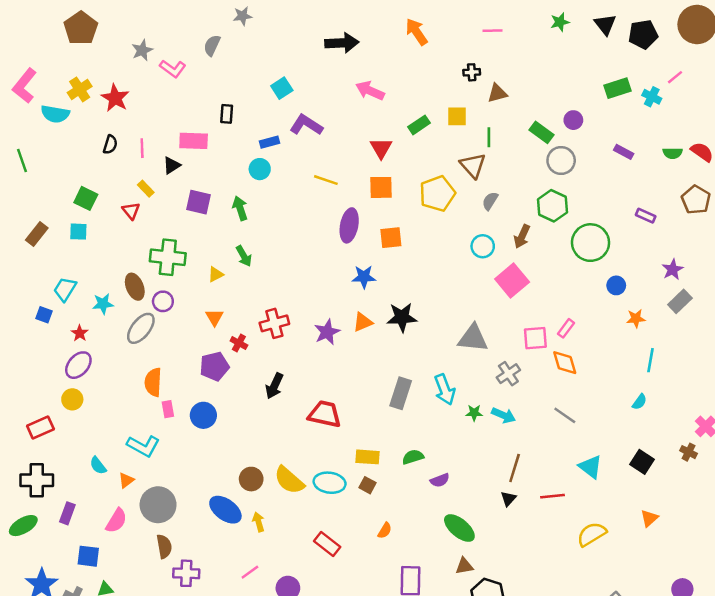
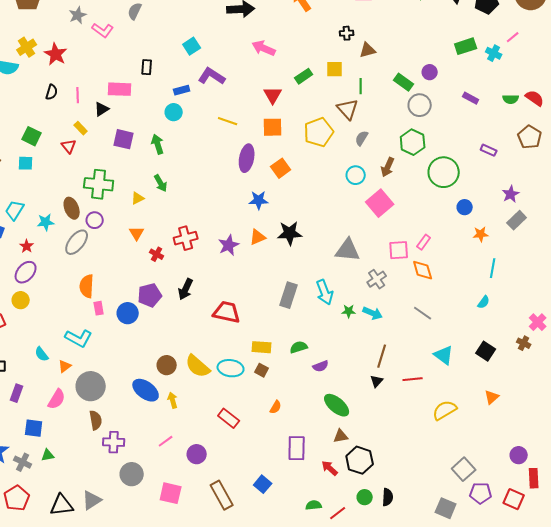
orange square: (391, 238) -> (281, 168), turned -30
purple pentagon: (214, 366) -> (150, 295), moved

